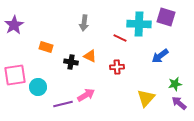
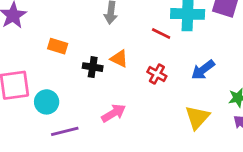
blue arrow: (160, 56) -> (203, 70), moved
red cross: (117, 67) -> (157, 74), turned 32
purple line: (63, 104) -> (65, 131), moved

